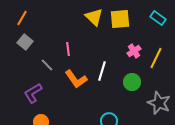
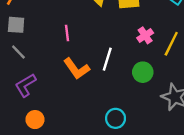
gray square: (25, 42) -> (16, 25), turned -35
gray line: (47, 65) -> (18, 52), moved

